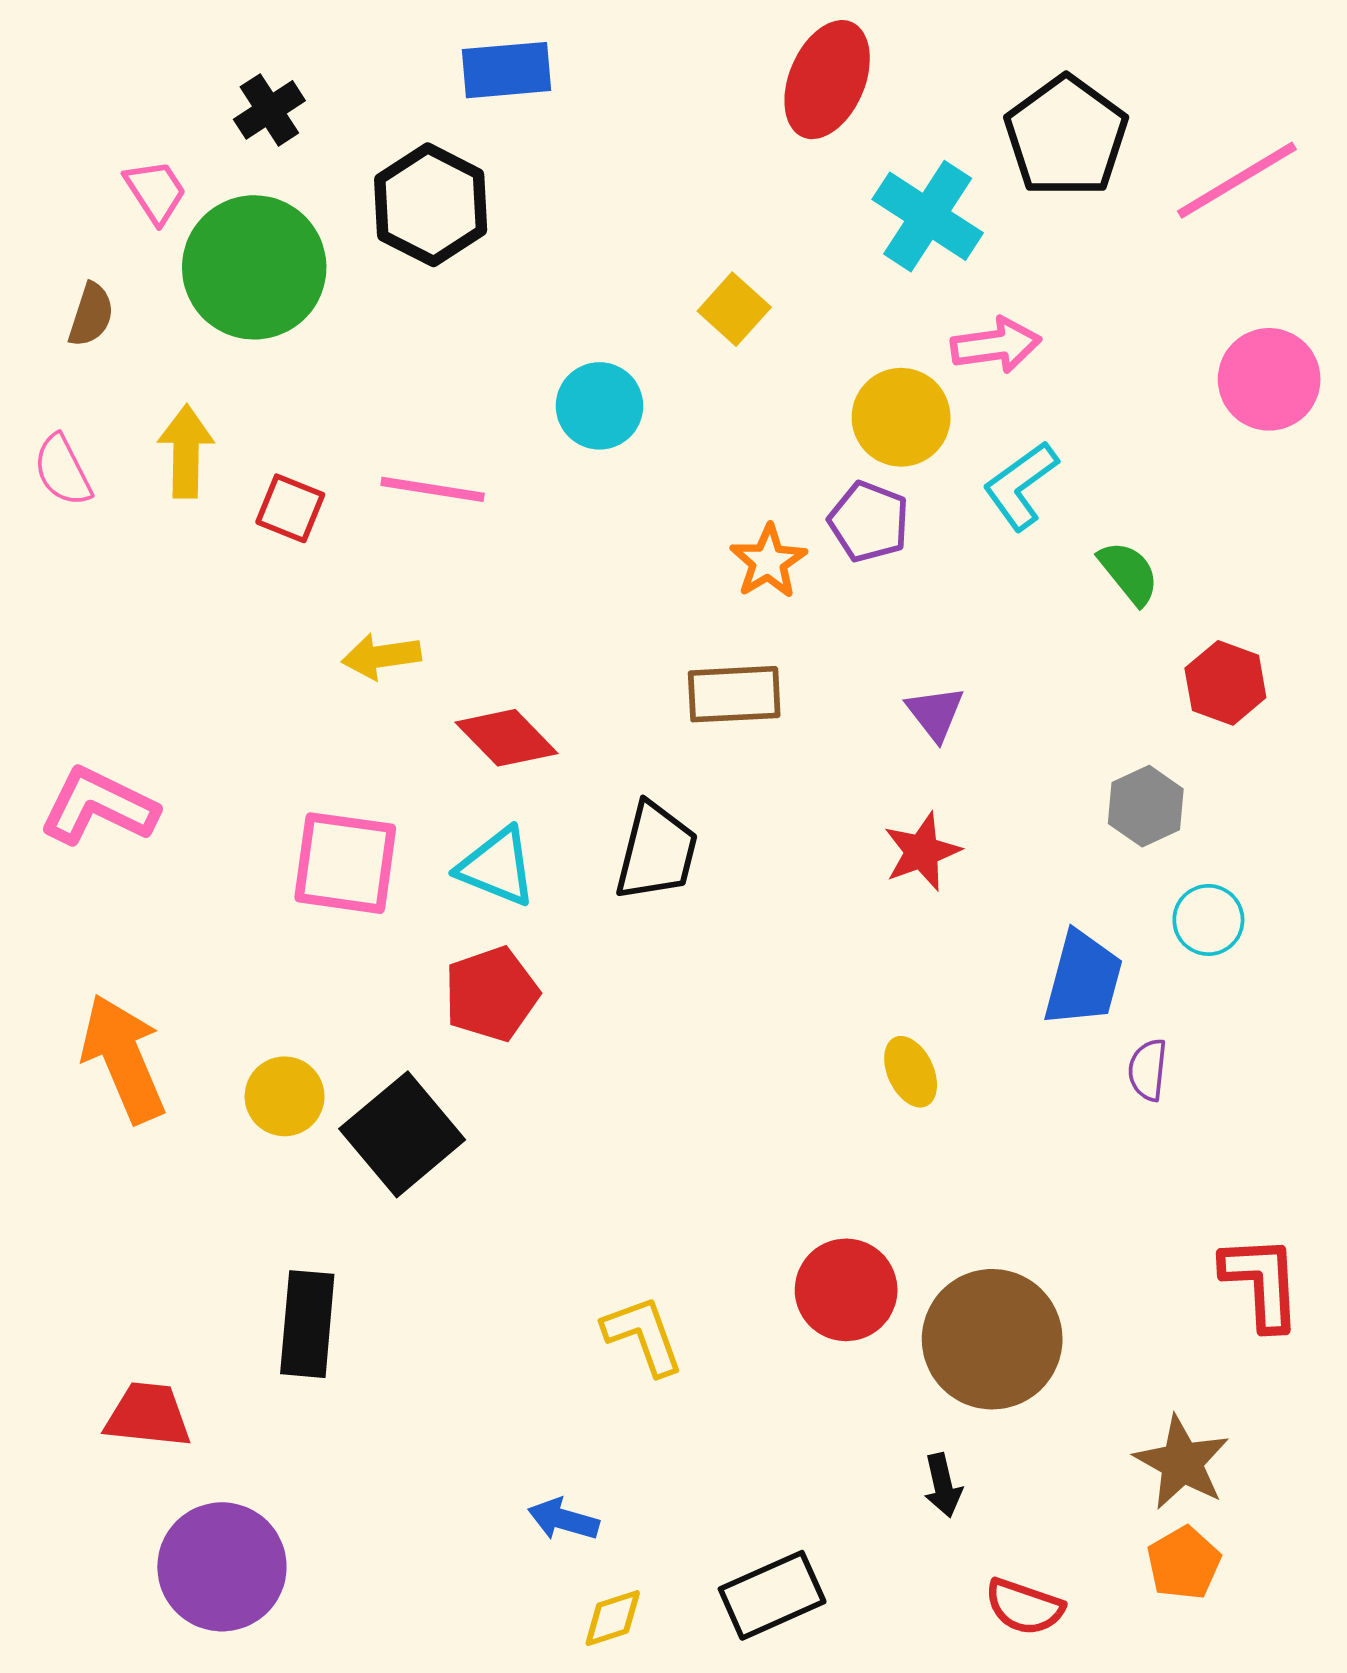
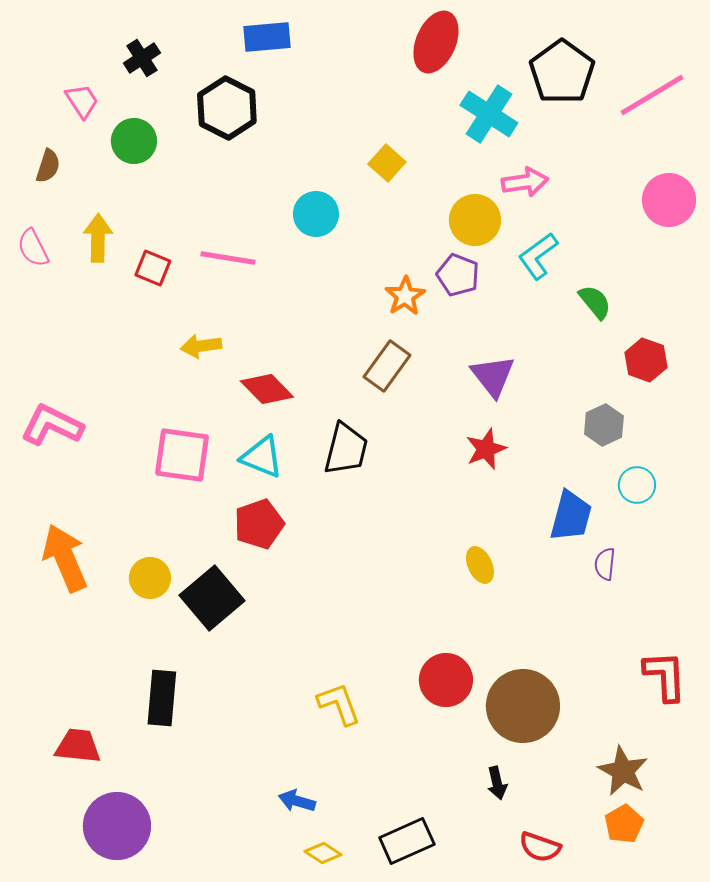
green circle: (254, 267) -> (134, 141), size x0.6
brown rectangle: (734, 694) -> (387, 366), turned -51
purple triangle: (935, 713) -> (493, 376), size x1.4
yellow diamond: (613, 1618) -> (323, 853), turned 51

